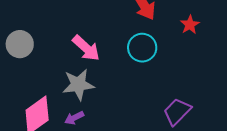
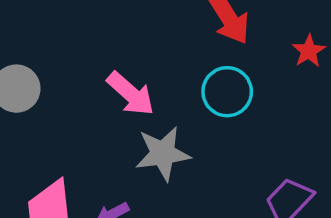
gray star: (78, 85) -> (163, 153), moved

